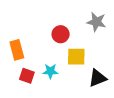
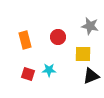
orange rectangle: (17, 50) -> (25, 40), moved
yellow square: (76, 57) -> (83, 54), moved

